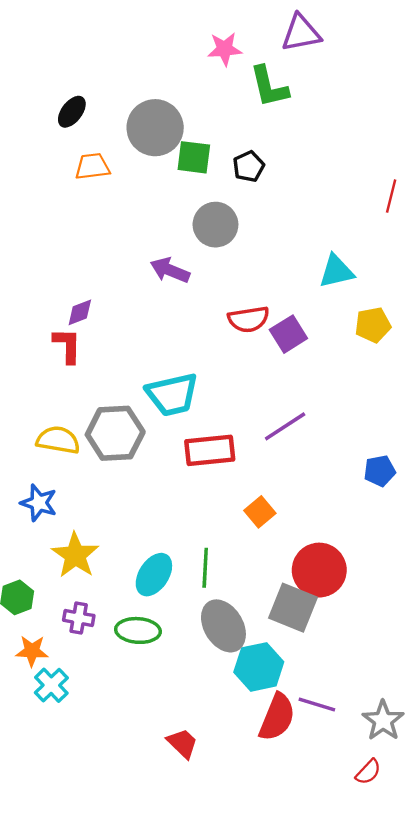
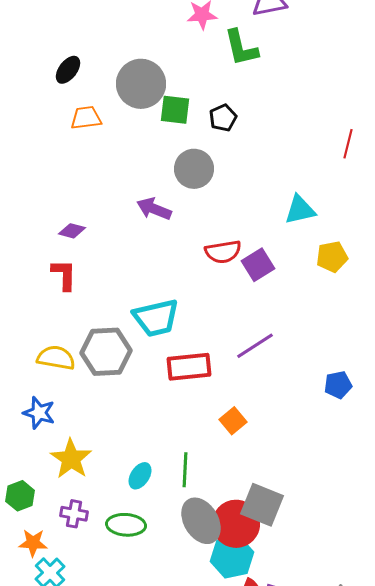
purple diamond: (80, 312) -> (72, 231), moved, turned 36
red circle: (319, 570) -> (236, 524), moved
cyan ellipse: (154, 575) -> (140, 476), size x0.7

